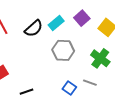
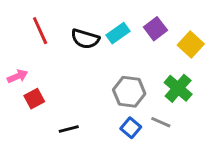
black semicircle: (34, 28) -> (85, 39), turned 54
gray hexagon: (63, 50) -> (129, 92), moved

